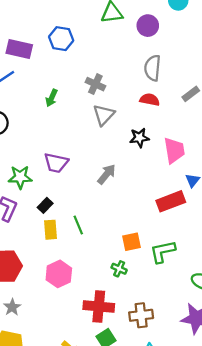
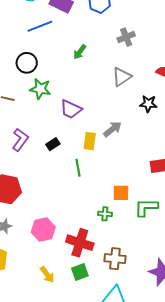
gray cross: (95, 84) -> (126, 37), moved, turned 30
green star: (20, 177) -> (40, 89), moved
yellow rectangle: (51, 230) -> (90, 141), moved
green cross: (119, 269) -> (105, 214), turned -32
pink hexagon: (59, 274) -> (43, 230), moved

